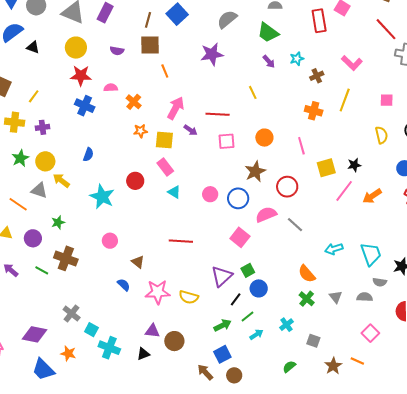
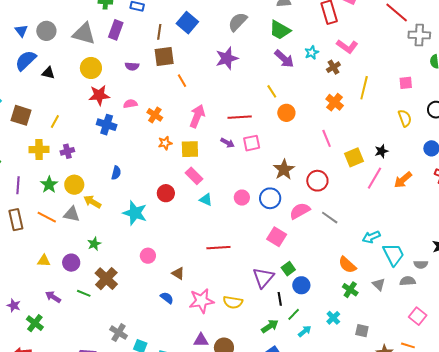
purple arrow: (269, 62) -> (284, 59), size x1.5
pink L-shape: (352, 63) -> (347, 46), moved
orange cross: (314, 111) -> (335, 102), turned 30
purple arrow: (190, 130) -> (227, 143), moved
orange circle: (264, 138) -> (286, 113), moved
orange line: (18, 204) -> (47, 217), moved
cyan trapezoid: (371, 254) -> (393, 254), moved
brown cross: (66, 258) -> (106, 279), turned 30
black line: (236, 299) -> (280, 299), turned -40

